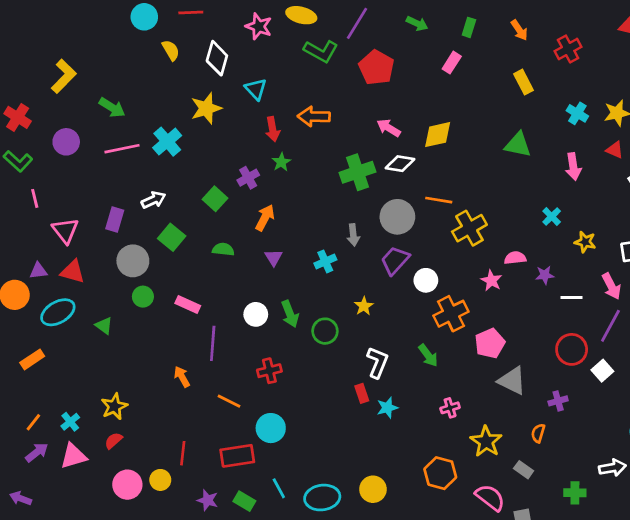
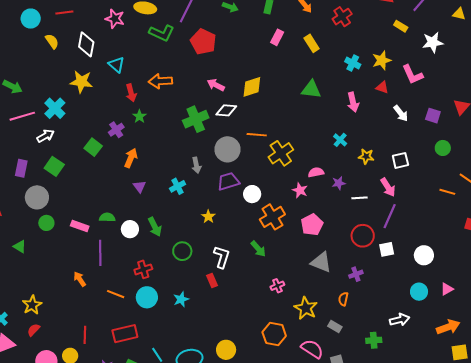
pink rectangle: (452, 63) -> (277, 37), moved
yellow star: (206, 108) -> (81, 82), turned 30
white arrow: (153, 200) -> (45, 136), moved
green square: (172, 237) -> (54, 166), moved
green semicircle: (223, 249) -> (107, 217), moved
purple trapezoid: (395, 260) -> (228, 181), turned 35
green circle: (325, 331) -> (182, 251), moved
pink pentagon: (490, 343) -> (312, 225), moved
white square: (602, 371) -> (387, 249), turned 35
cyan star: (387, 408) -> (181, 299), moved
cyan circle: (271, 428) -> (147, 297), moved

